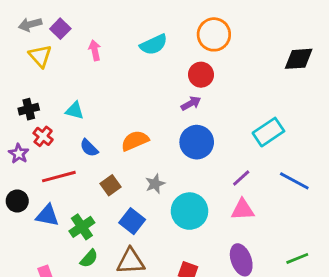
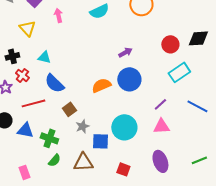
yellow triangle: (40, 56) -> (27, 28), moved
black diamond: (299, 59) -> (198, 38), moved
red circle: (201, 75) -> (170, 44), moved
orange semicircle: (135, 141) -> (101, 85), moved
blue semicircle: (89, 148) -> (54, 83), size x1.5
gray star: (155, 184) -> (82, 126), moved
blue square: (132, 221) -> (100, 141), moved, turned -36
green cross: (82, 227) -> (49, 138), turned -36

